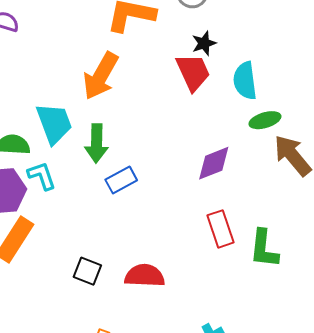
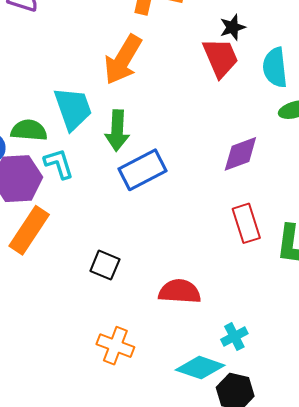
blue rectangle: (121, 180) -> (143, 170), size x1.4
red semicircle: (145, 276) -> (180, 292), moved

